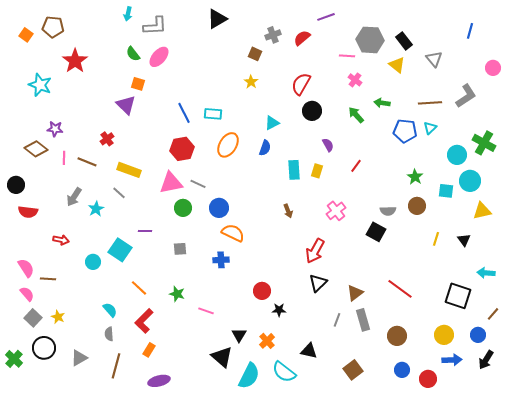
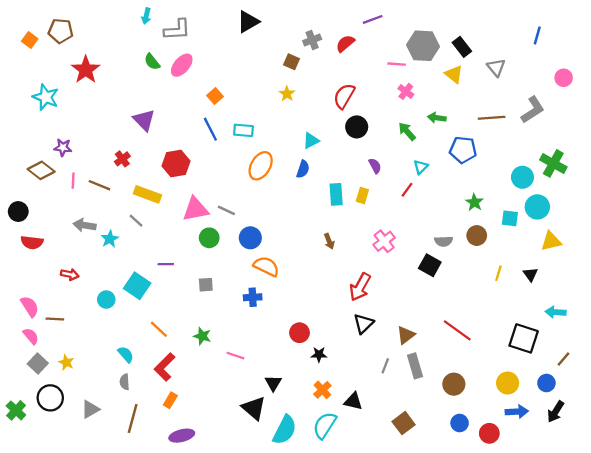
orange square: (138, 84) -> (215, 96), moved, turned 32
cyan triangle: (430, 128) -> (421, 167), moved
red hexagon: (182, 149) -> (176, 163), moved
gray arrow: (74, 197) -> (85, 225), turned 66
orange cross: (267, 341) -> (322, 390), moved
cyan semicircle: (284, 372) -> (325, 425), turned 85

